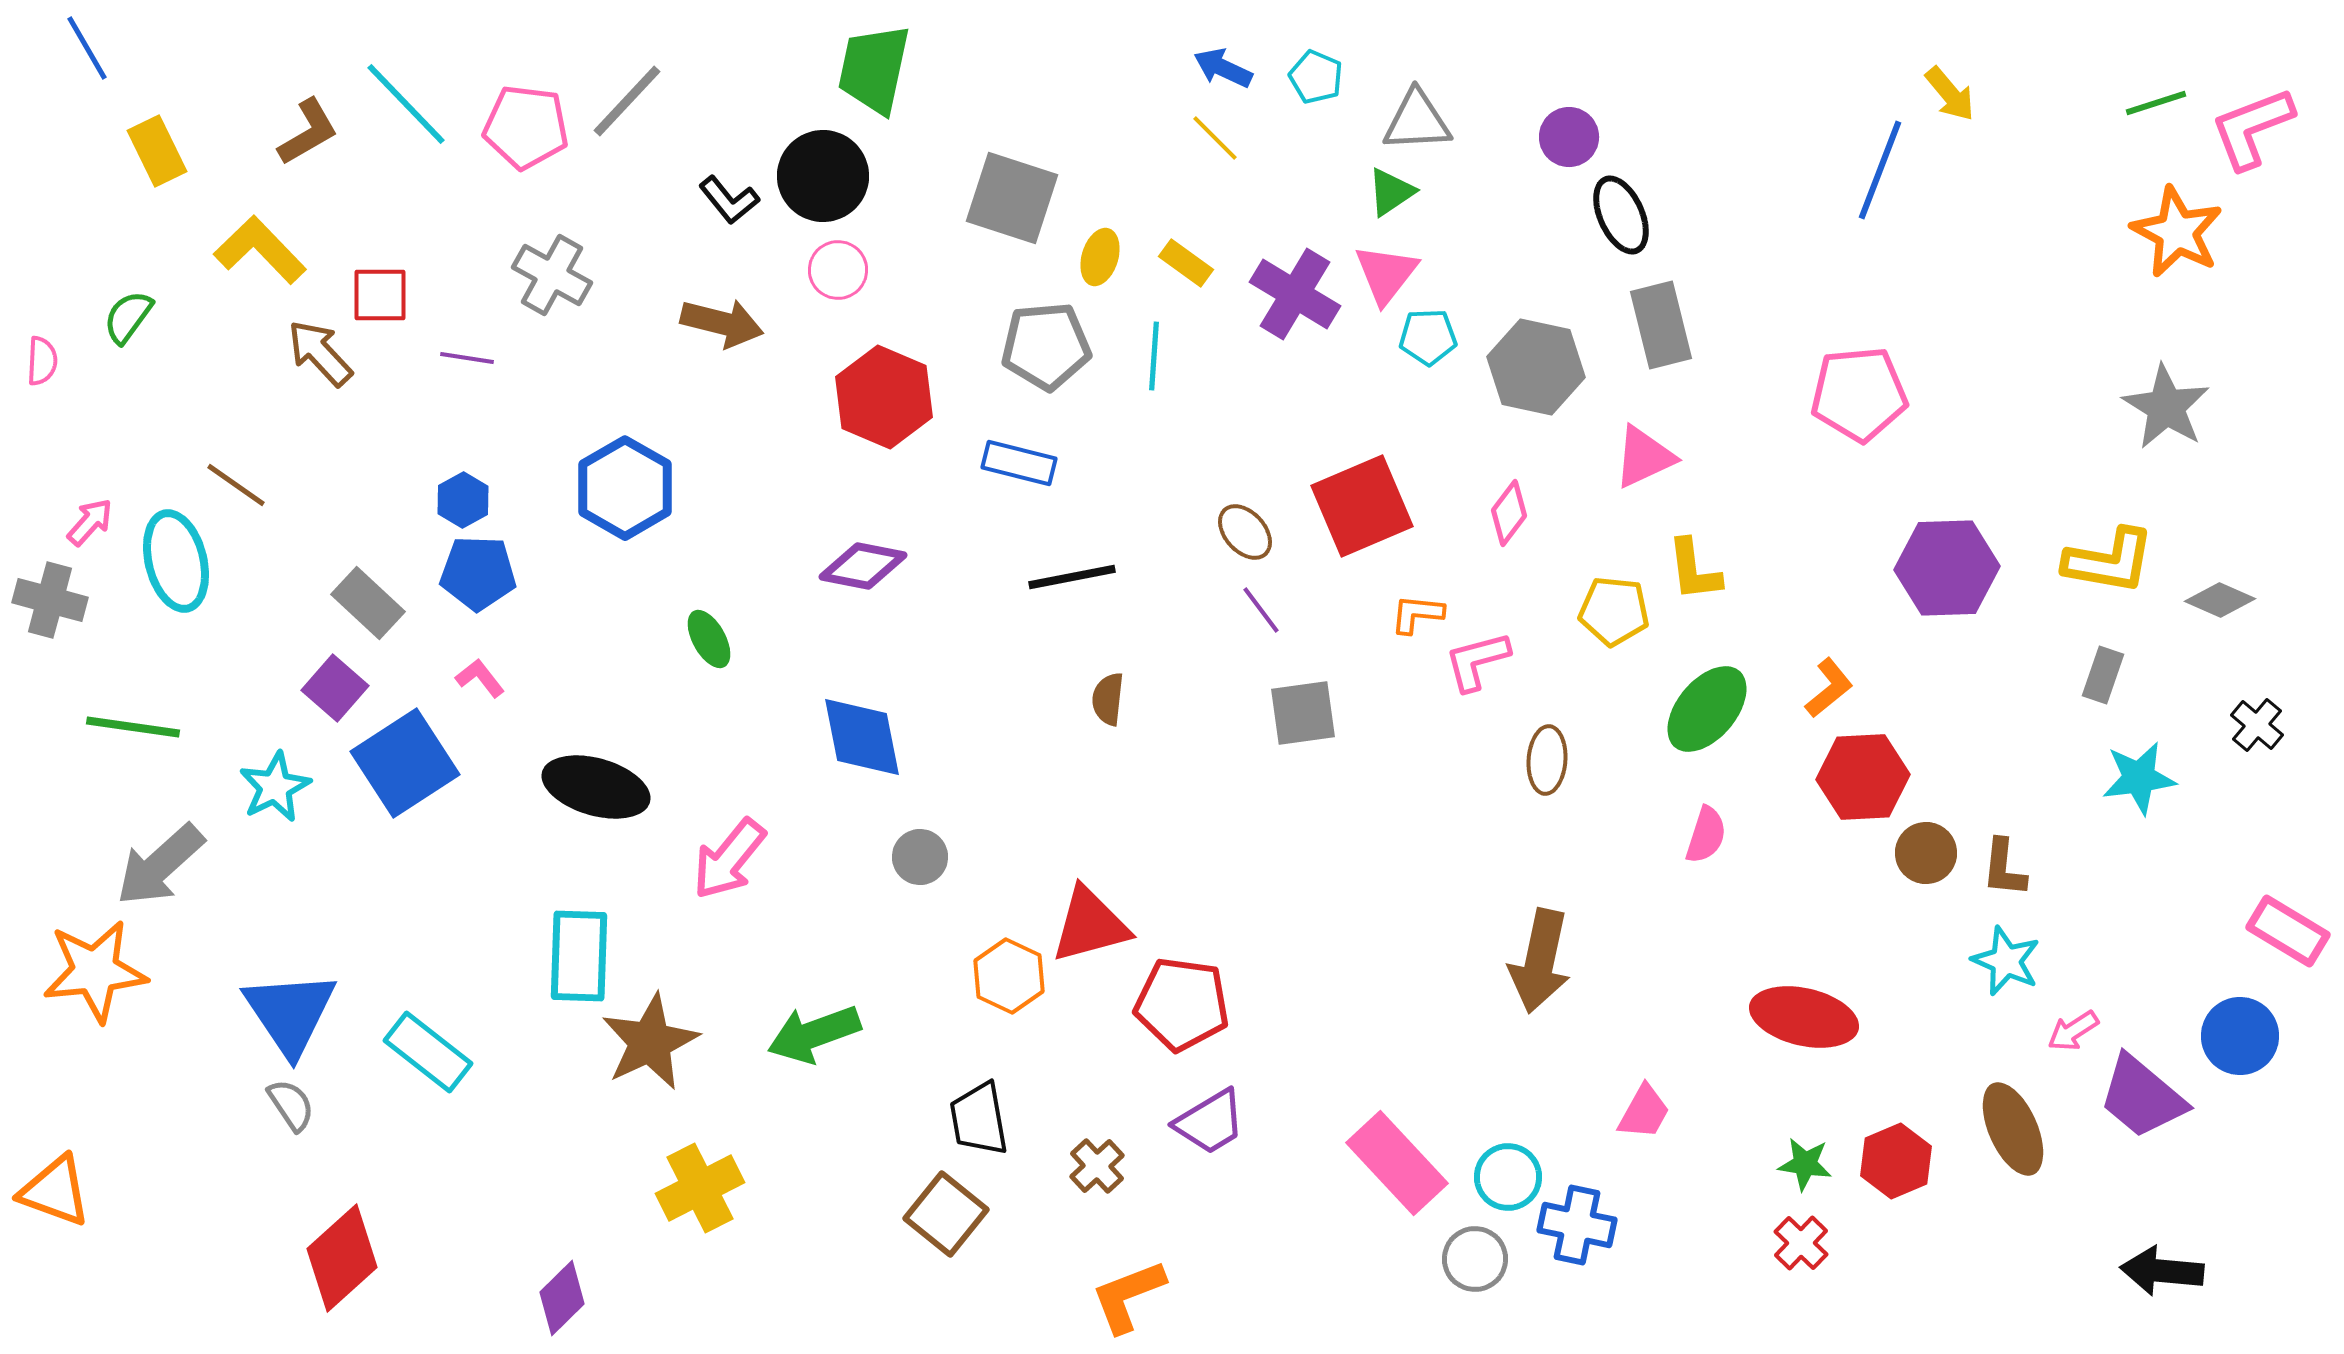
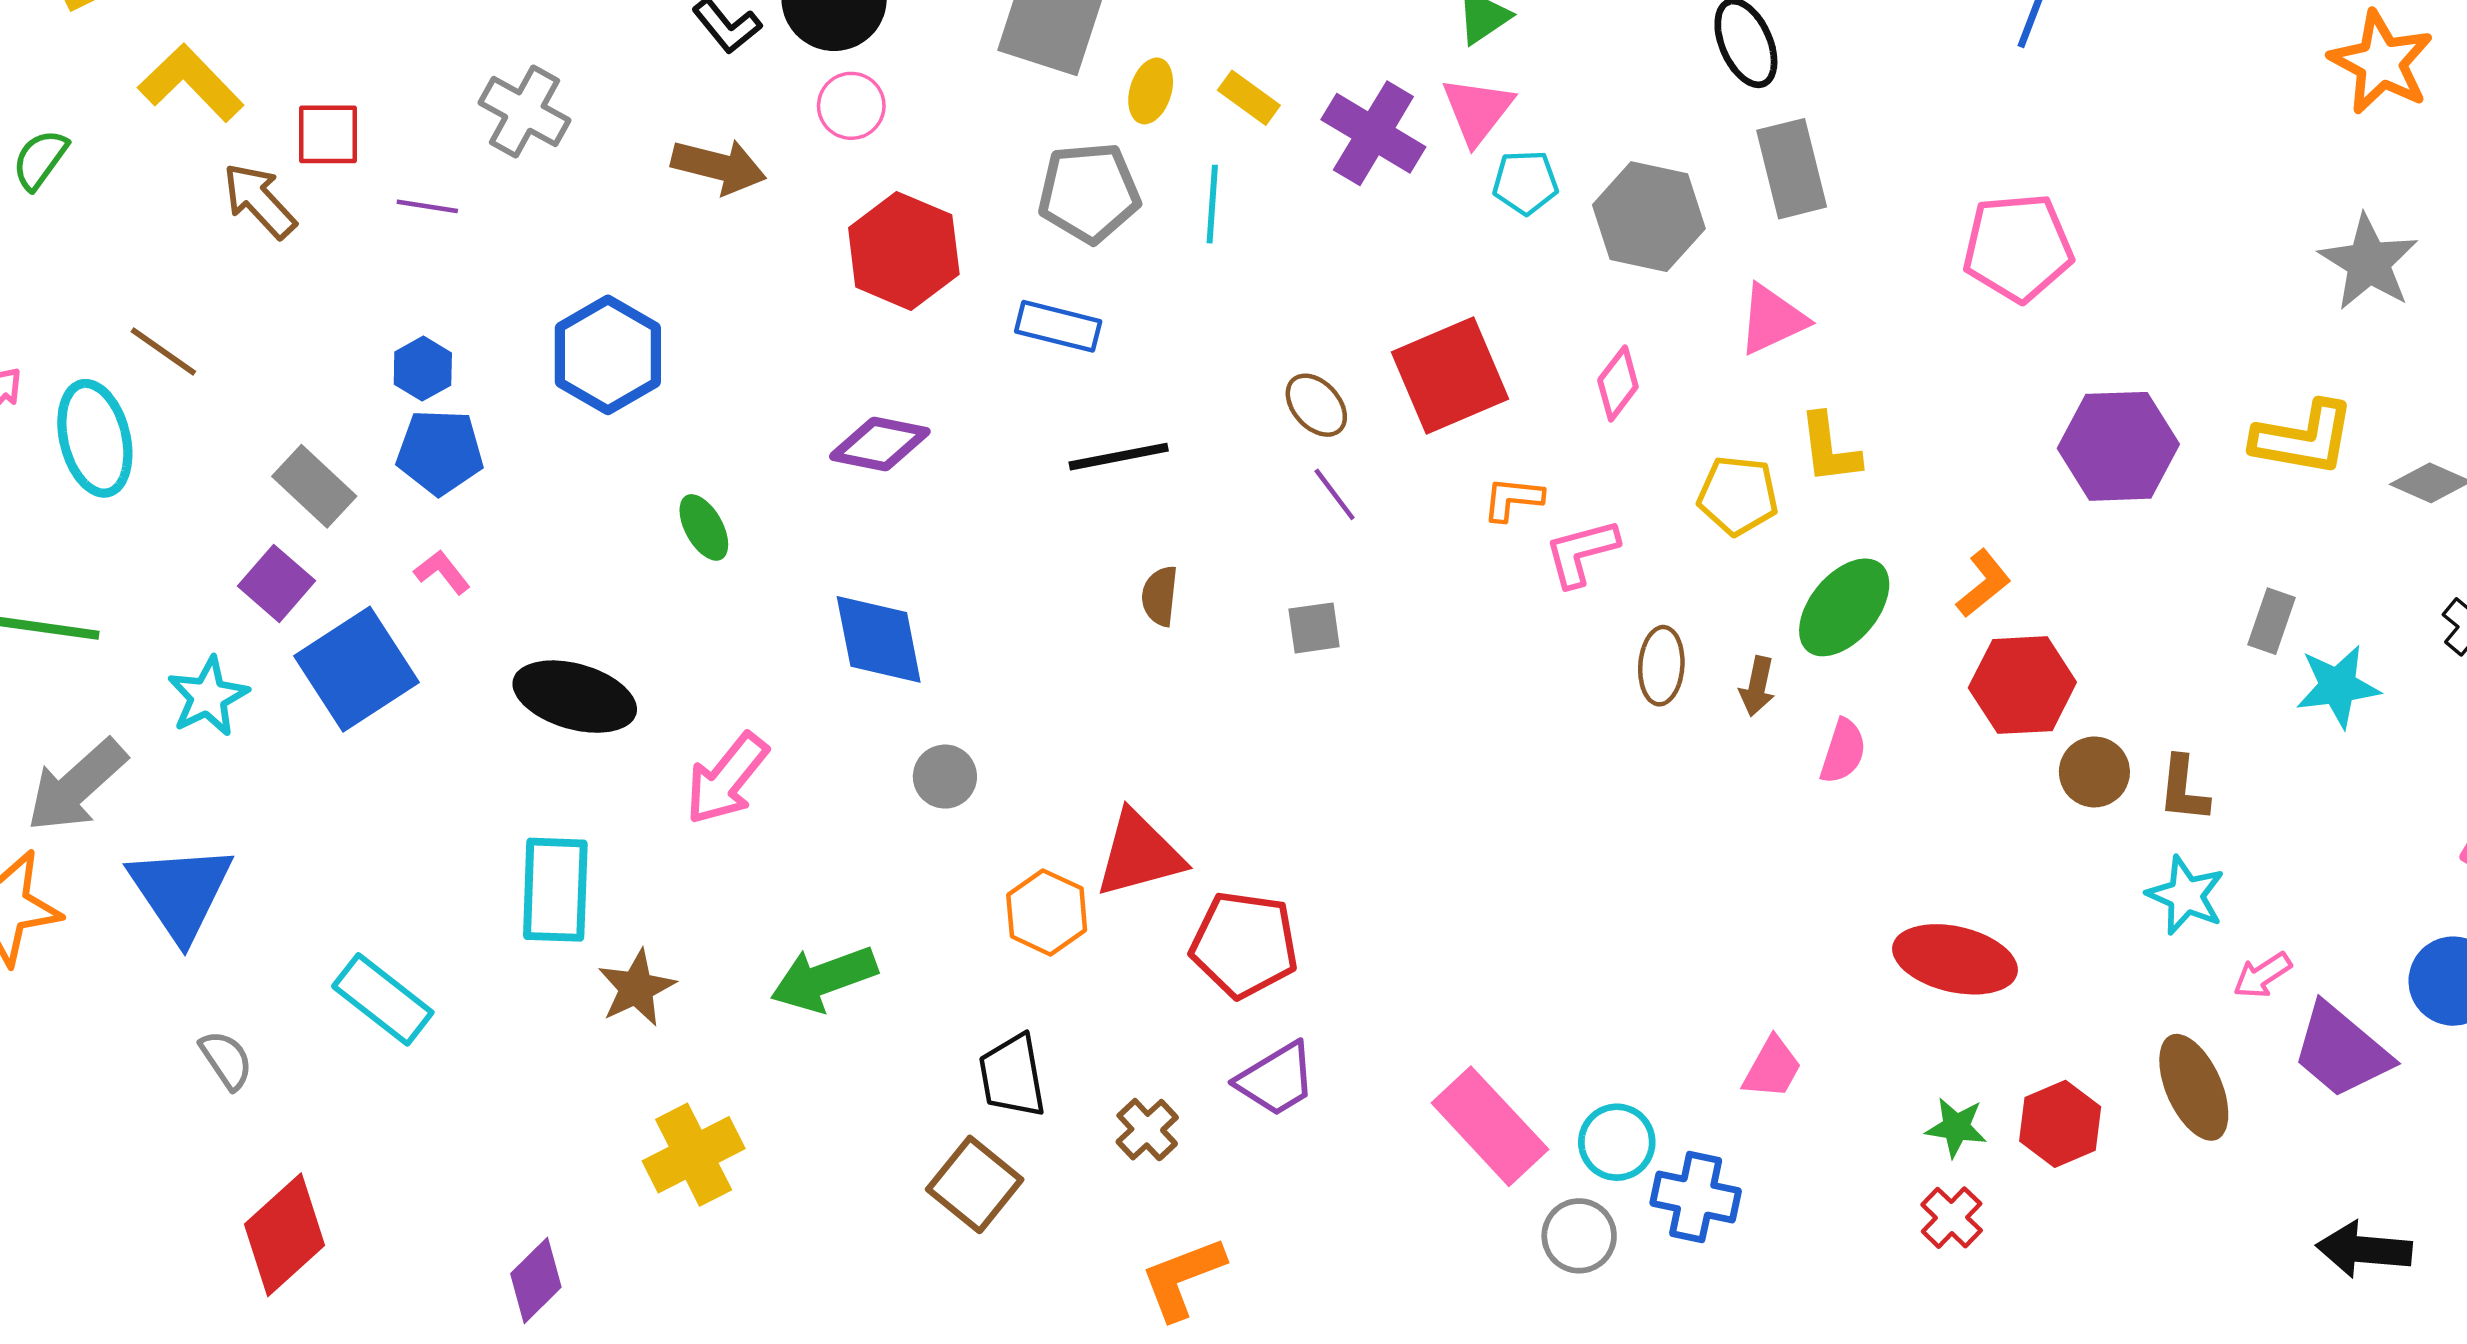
gray rectangle: (2103, 675) -> (2272, 621), moved
gray square: (1303, 713) -> (1314, 628), moved, size x0.7
brown arrow: (1540, 961) -> (1757, 686), moved, size x0.5
blue triangle: (290, 1013) -> (181, 892), moved
brown star: (650, 1042) -> (636, 988), size x0.7

